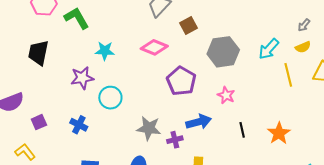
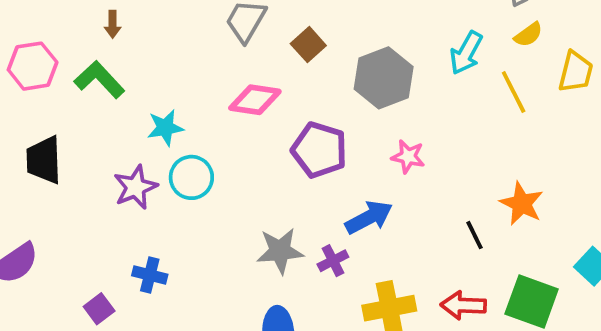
cyan circle: (110, 98) -> (191, 177), moved
purple square: (39, 122) -> (99, 309), moved
black line: (242, 130) -> (474, 235), moved

